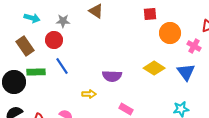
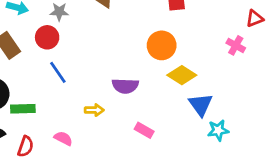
orange circle: (170, 33) -> (162, 45), moved
green rectangle: (36, 72) -> (23, 109), moved
blue triangle: (186, 72) -> (201, 105), moved

